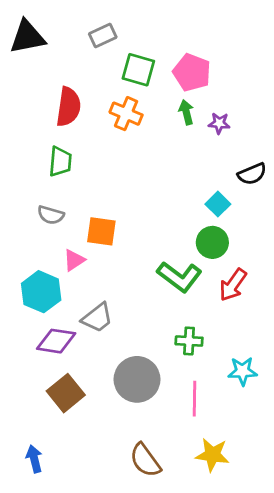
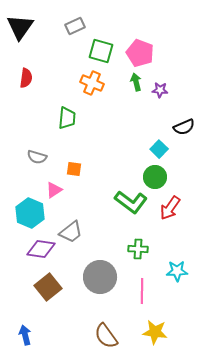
black triangle: (27, 37) -> (20, 27), turned -44
red semicircle: (68, 107) -> (26, 78), moved, size x0.7
green trapezoid: (60, 162) -> (67, 118), moved
orange square: (101, 231) -> (74, 169), size x0.7

